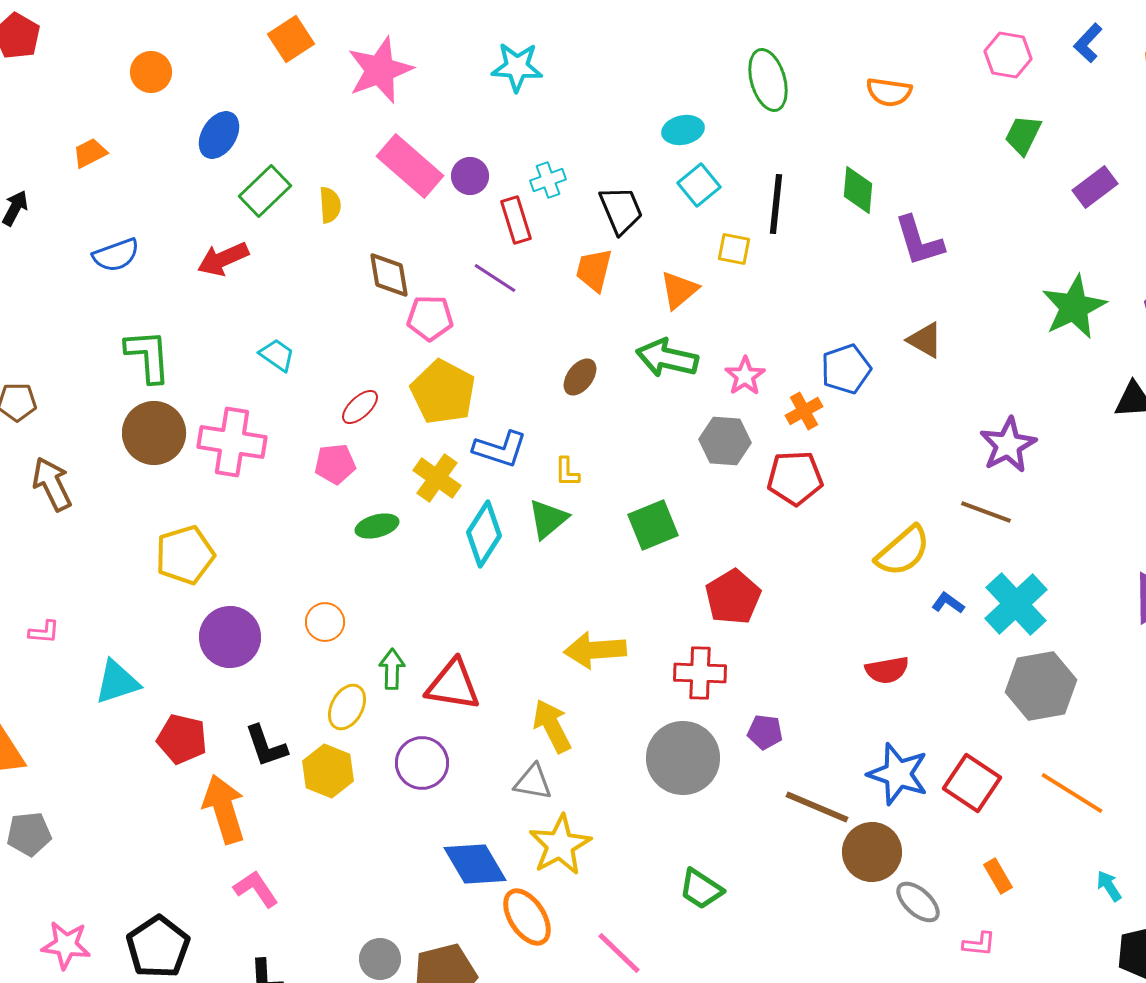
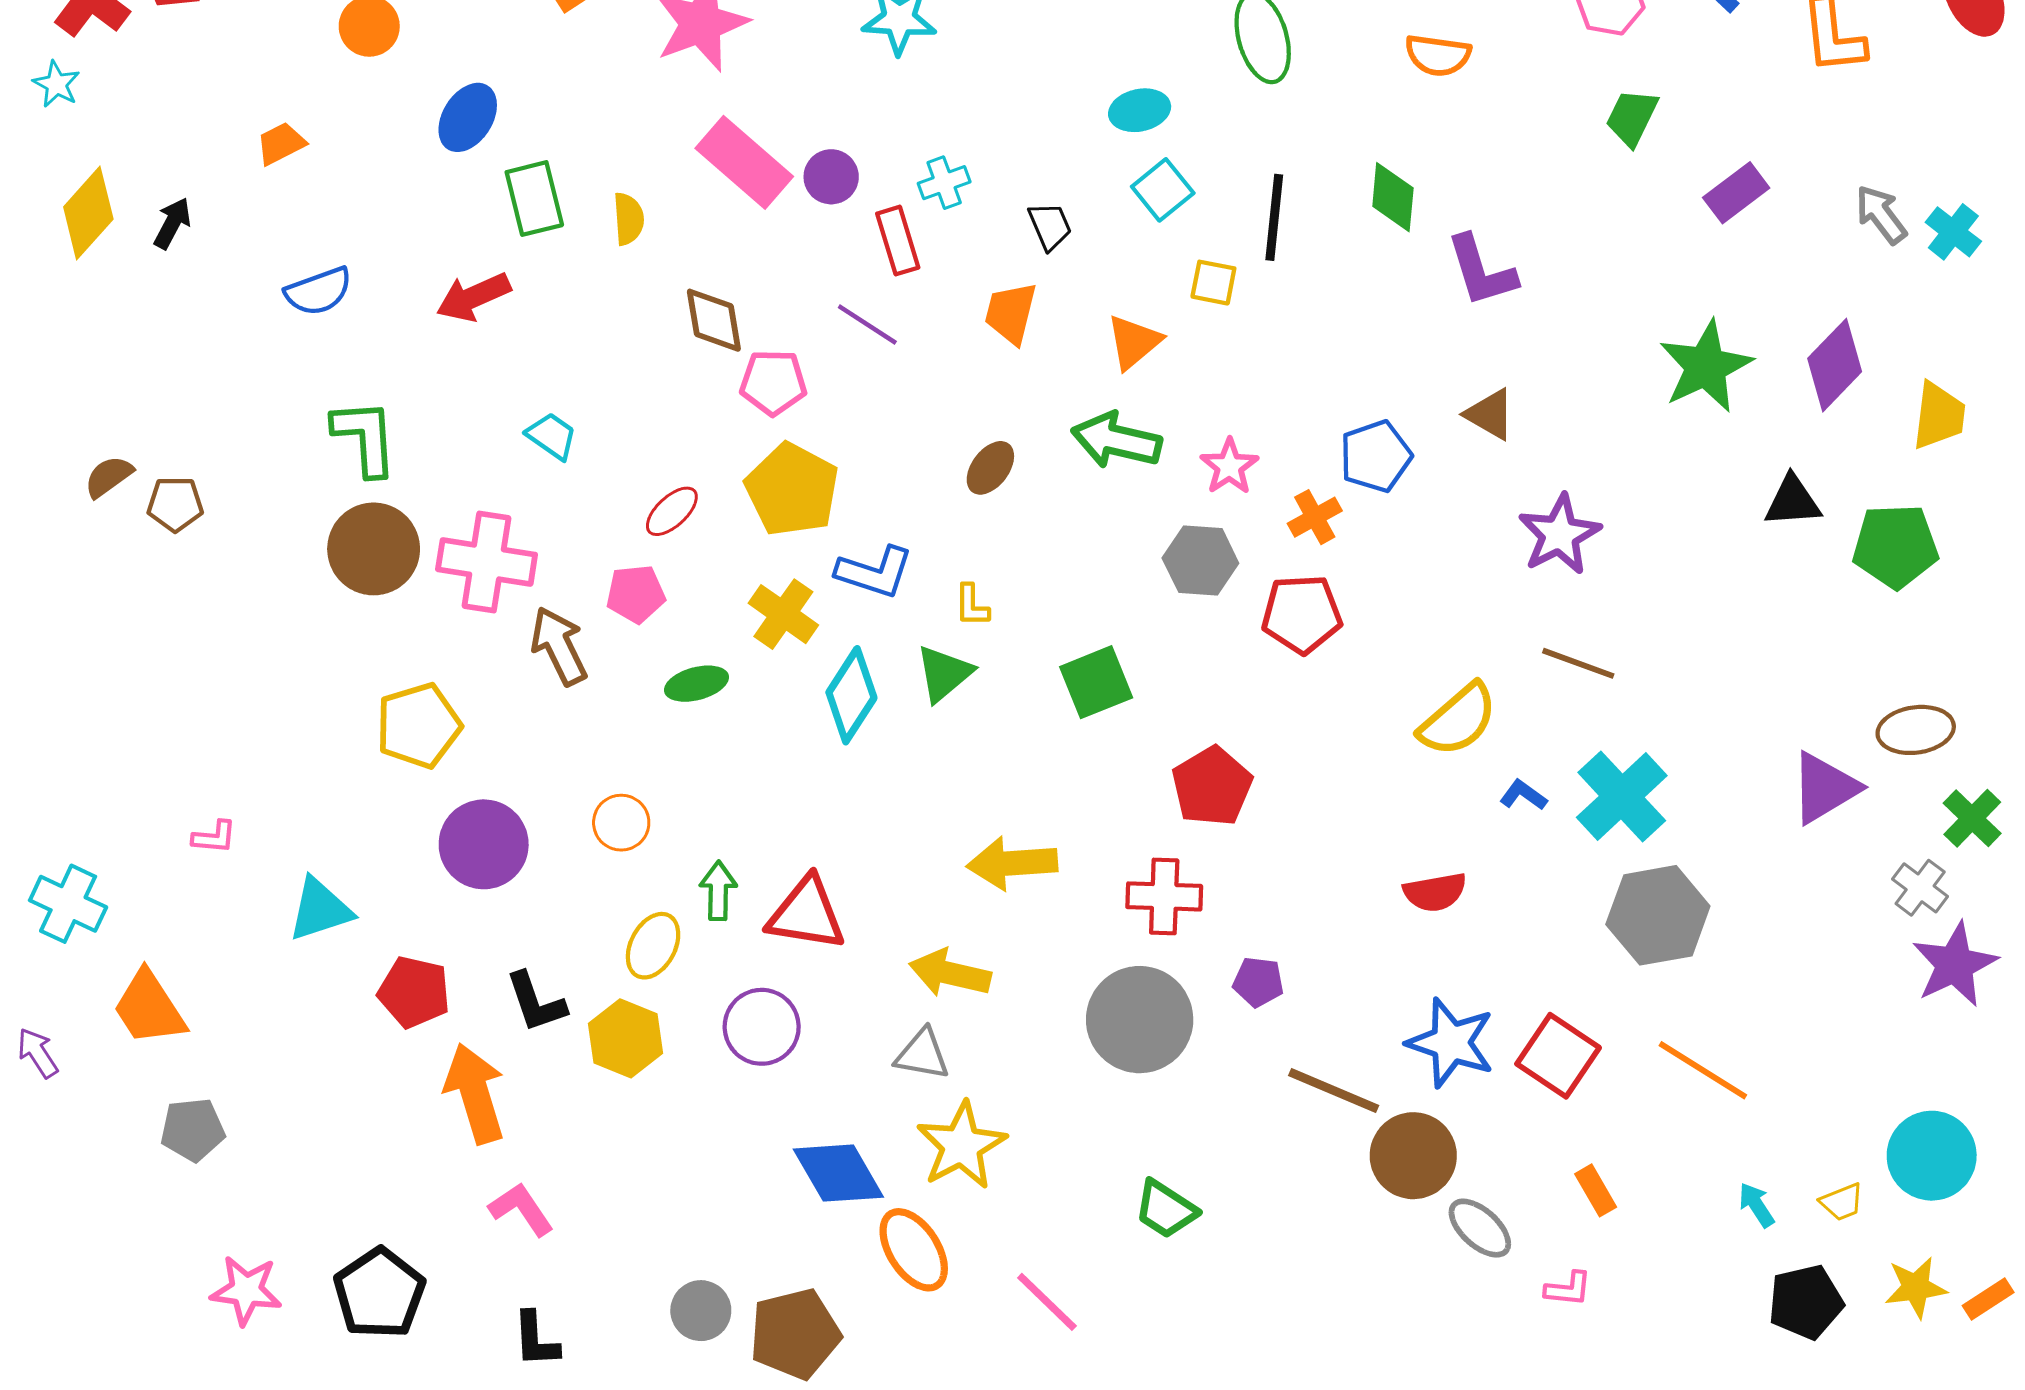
green rectangle: (265, 191) -> (534, 199), turned -60
black trapezoid: (621, 210) -> (1050, 226), size x0.7
purple star: (1008, 445) -> (1559, 534), moved
brown arrow: (52, 484) -> (559, 646), moved
yellow arrow: (552, 726) -> (950, 973), turned -50

